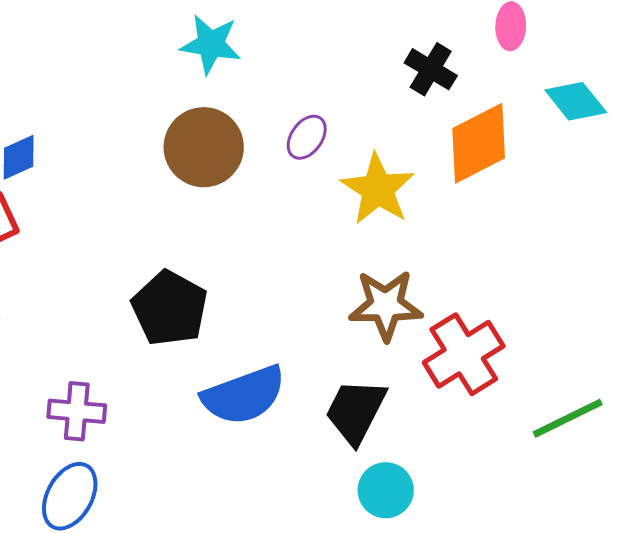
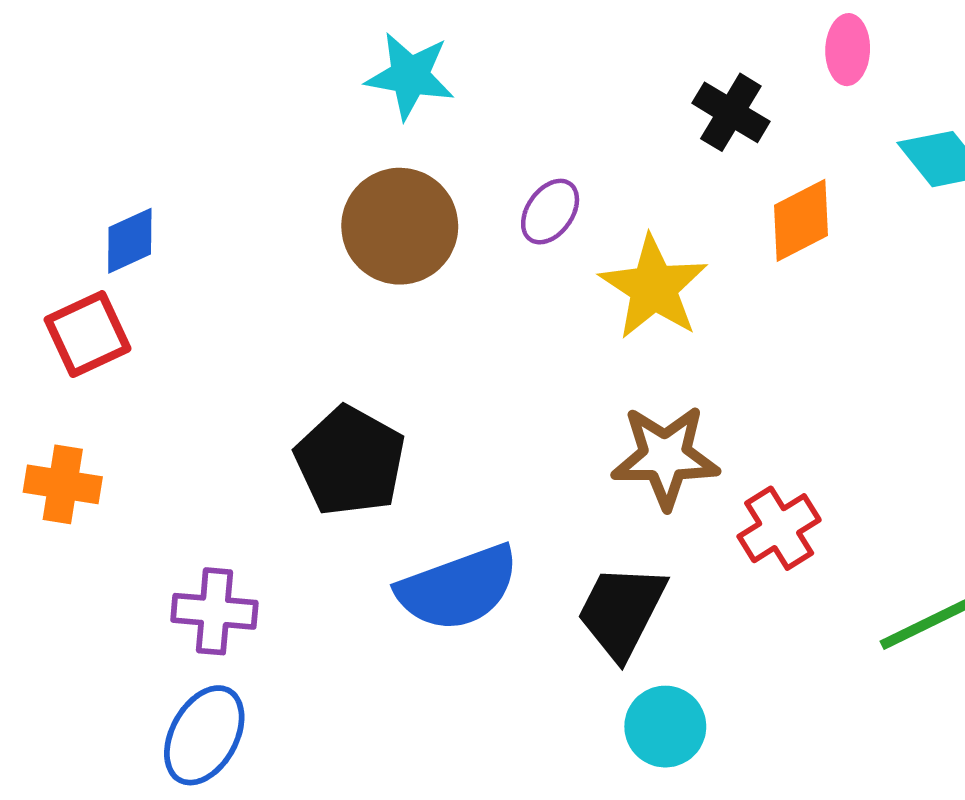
orange diamond: (479, 143) -> (801, 220), size x0.7
red cross: (464, 354) -> (779, 528), size x0.7

